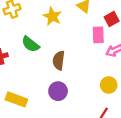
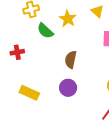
green semicircle: (30, 44) -> (45, 31), moved

